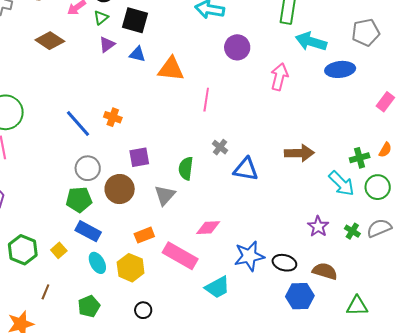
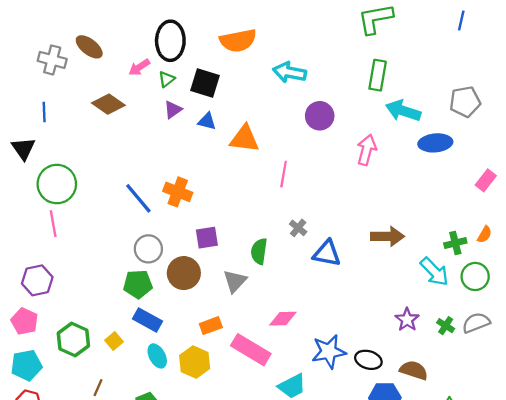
orange cross: (113, 117) -> (178, 192), size x1.4

